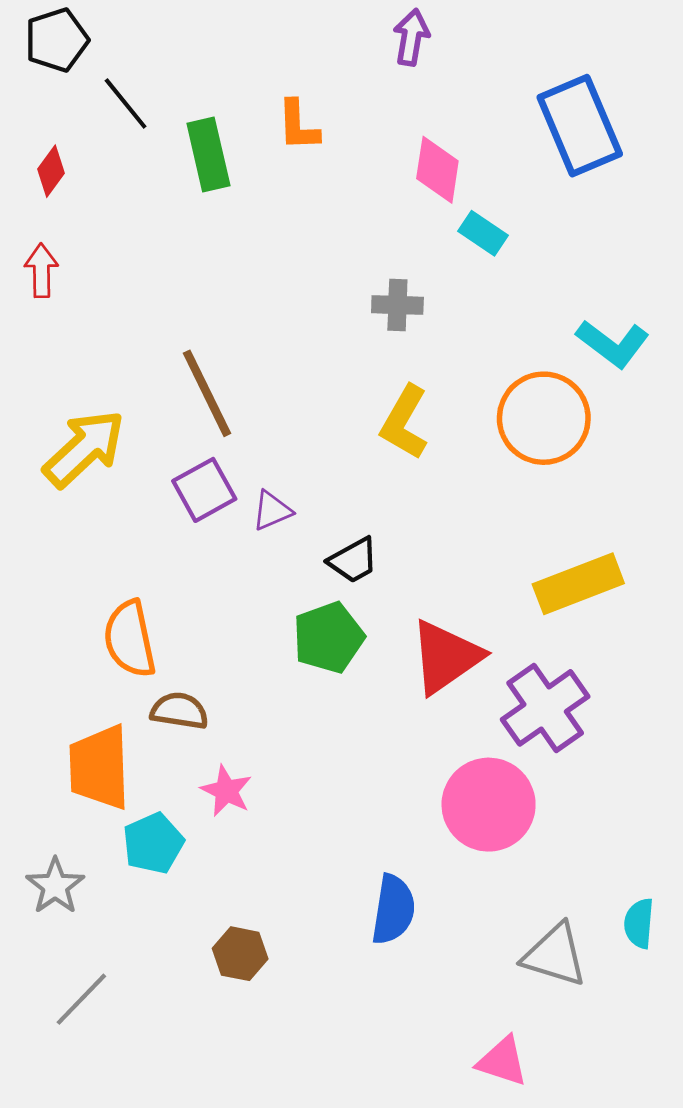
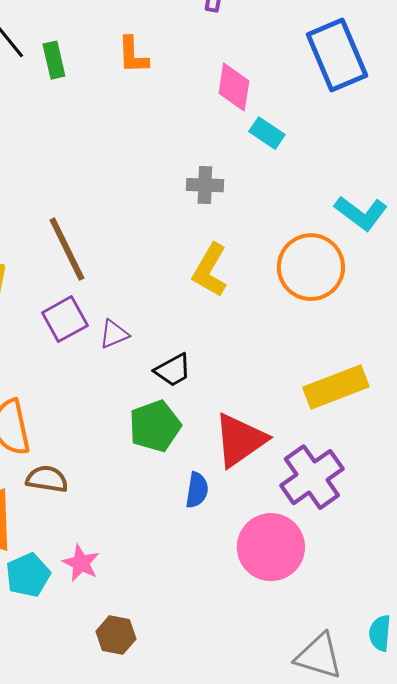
green rectangle: (208, 155) -> (54, 60), moved, size x0.7
pink star: (226, 791) -> (81, 563), moved
blue semicircle: (393, 909) -> (197, 490), moved, size x0.7
brown hexagon: (240, 954) -> (116, 635), moved

